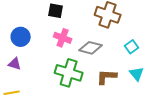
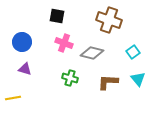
purple triangle: (15, 64) -> (25, 69), moved
green cross: (69, 73) -> (70, 78), size x0.6

